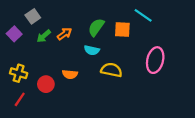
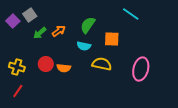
orange square: (122, 29) -> (112, 39), moved
purple square: (14, 34) -> (13, 21), moved
pink ellipse: (155, 60) -> (141, 69), moved
red circle: (46, 84) -> (46, 64), moved

